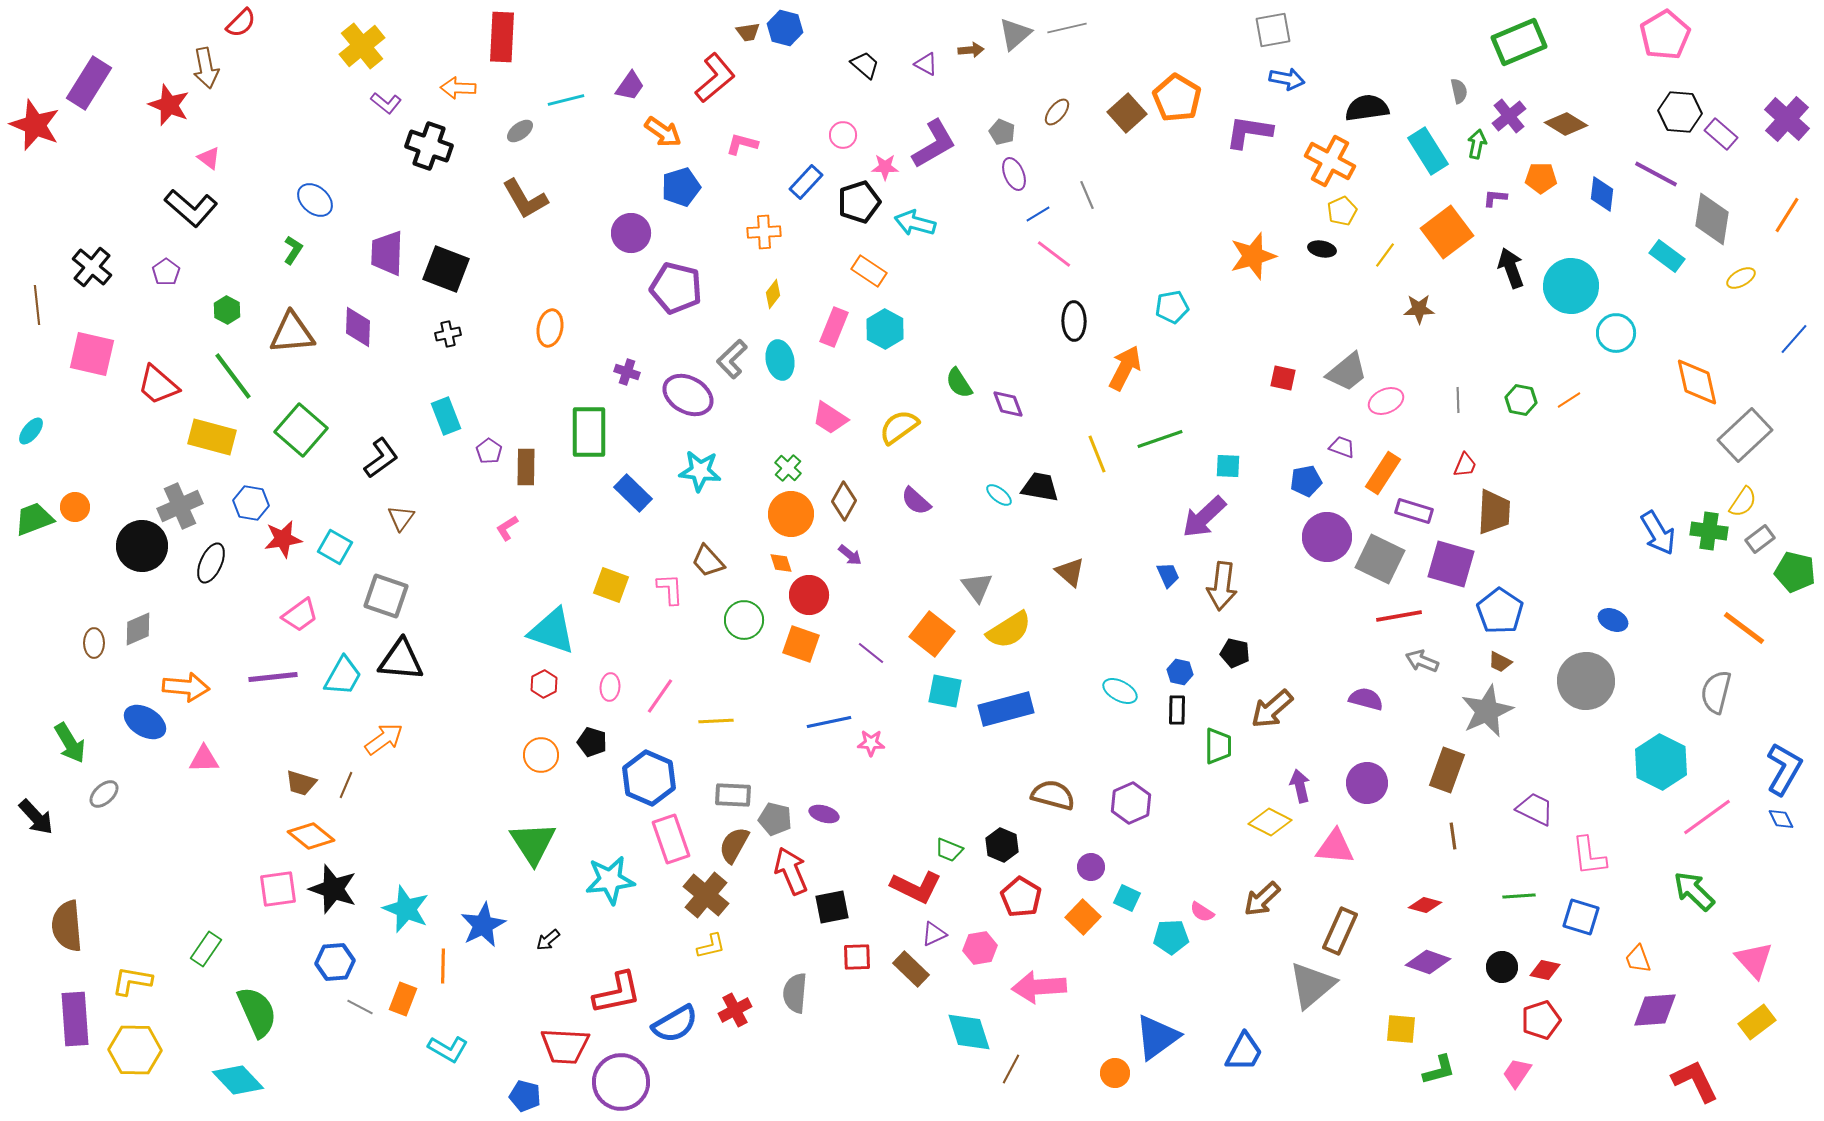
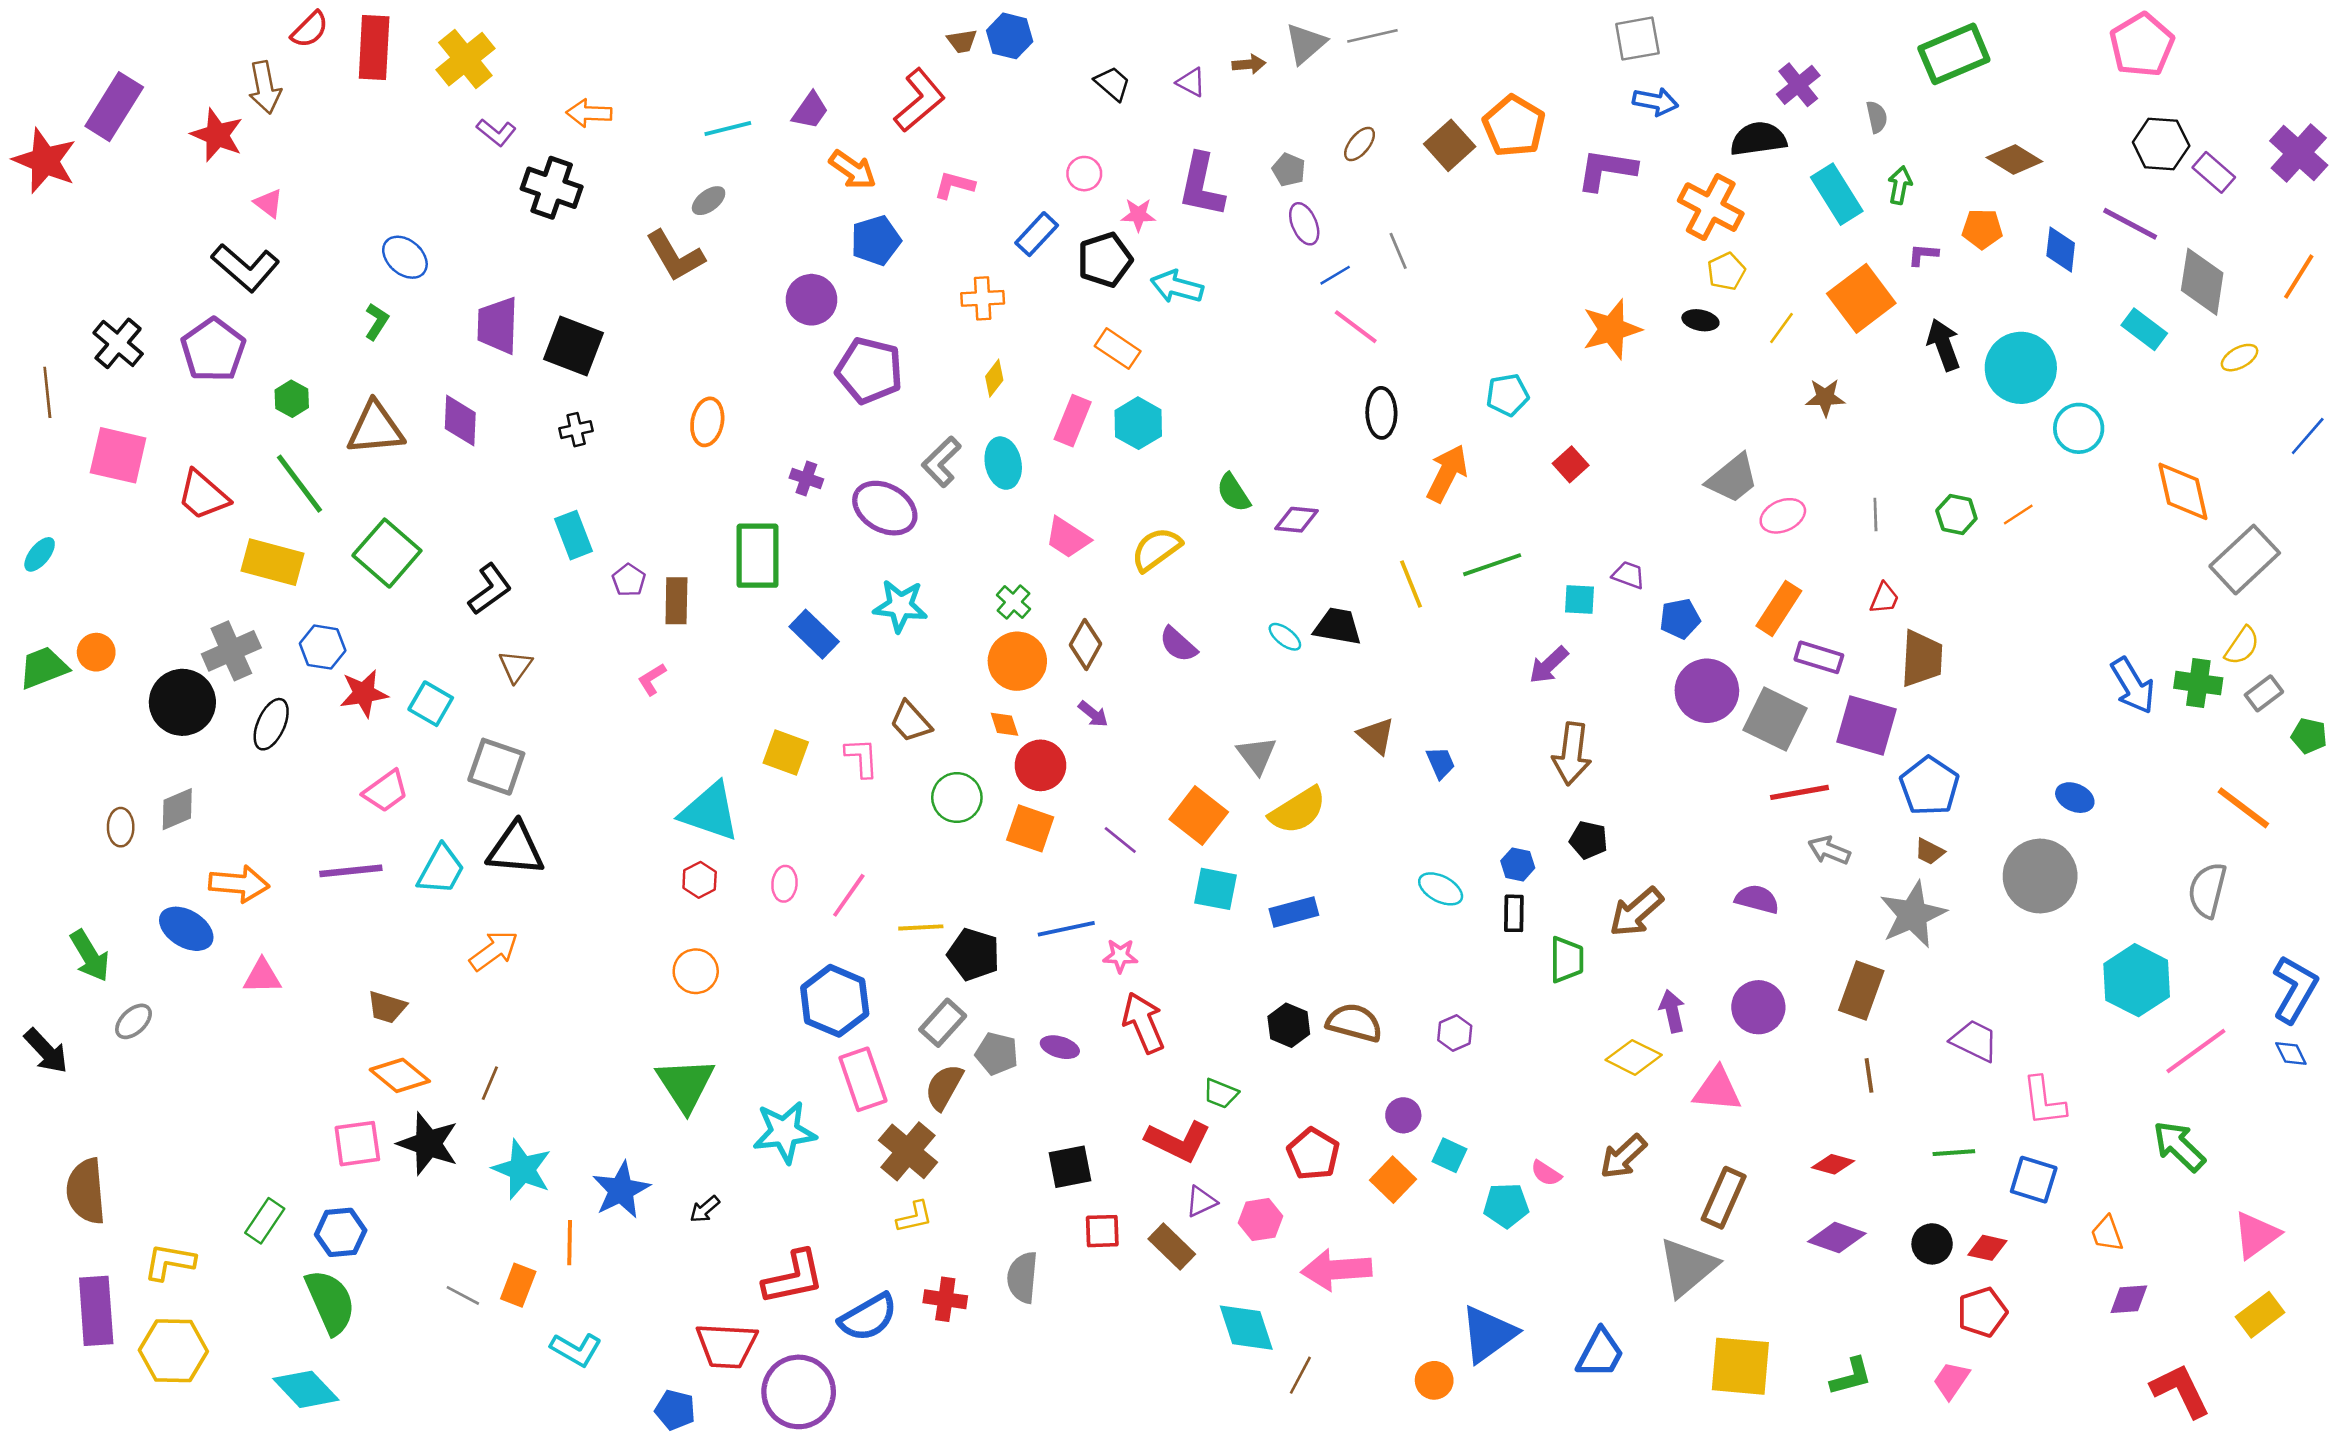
red rectangle: (502, 37) -> (374, 48), moved
purple cross: (1509, 116) -> (1798, 85), moved
gray ellipse: (520, 131) -> (709, 201), moved
purple L-shape: (934, 144) -> (1201, 185), turned 132
purple pentagon: (166, 272) -> (213, 350), size x1.8
red square: (1283, 378) -> (1571, 464), moved, turned 36
purple diamond: (1008, 404) -> (1297, 520), turned -64
purple trapezoid: (1342, 447) -> (1628, 575), moved
purple arrow: (1204, 517) -> (1549, 665), size x0.7
green pentagon: (1795, 572) -> (2309, 736), size x0.7
blue trapezoid: (1168, 575) -> (1441, 763), moved
blue rectangle: (1006, 709) -> (1294, 912), size x0.7
black pentagon: (592, 742) -> (974, 954), moved, size x1.4
brown line: (346, 785) -> (490, 1083), moved
gray rectangle: (733, 795) -> (943, 1023), turned -51
purple hexagon: (1131, 803) -> (1455, 1033), size x0.7
black hexagon: (1002, 845) -> (1289, 1025), moved
red arrow: (791, 871) -> (1143, 1023), moved
pink triangle: (1754, 960) -> (2256, 1235), turned 36
blue hexagon: (335, 962) -> (341, 1232), moved
red cross: (735, 1010) -> (945, 1299), turned 36
purple diamond: (1655, 1010) -> (2129, 1299), size x0.7
yellow square: (1401, 1029) -> (1740, 1366), moved, size x1.6

